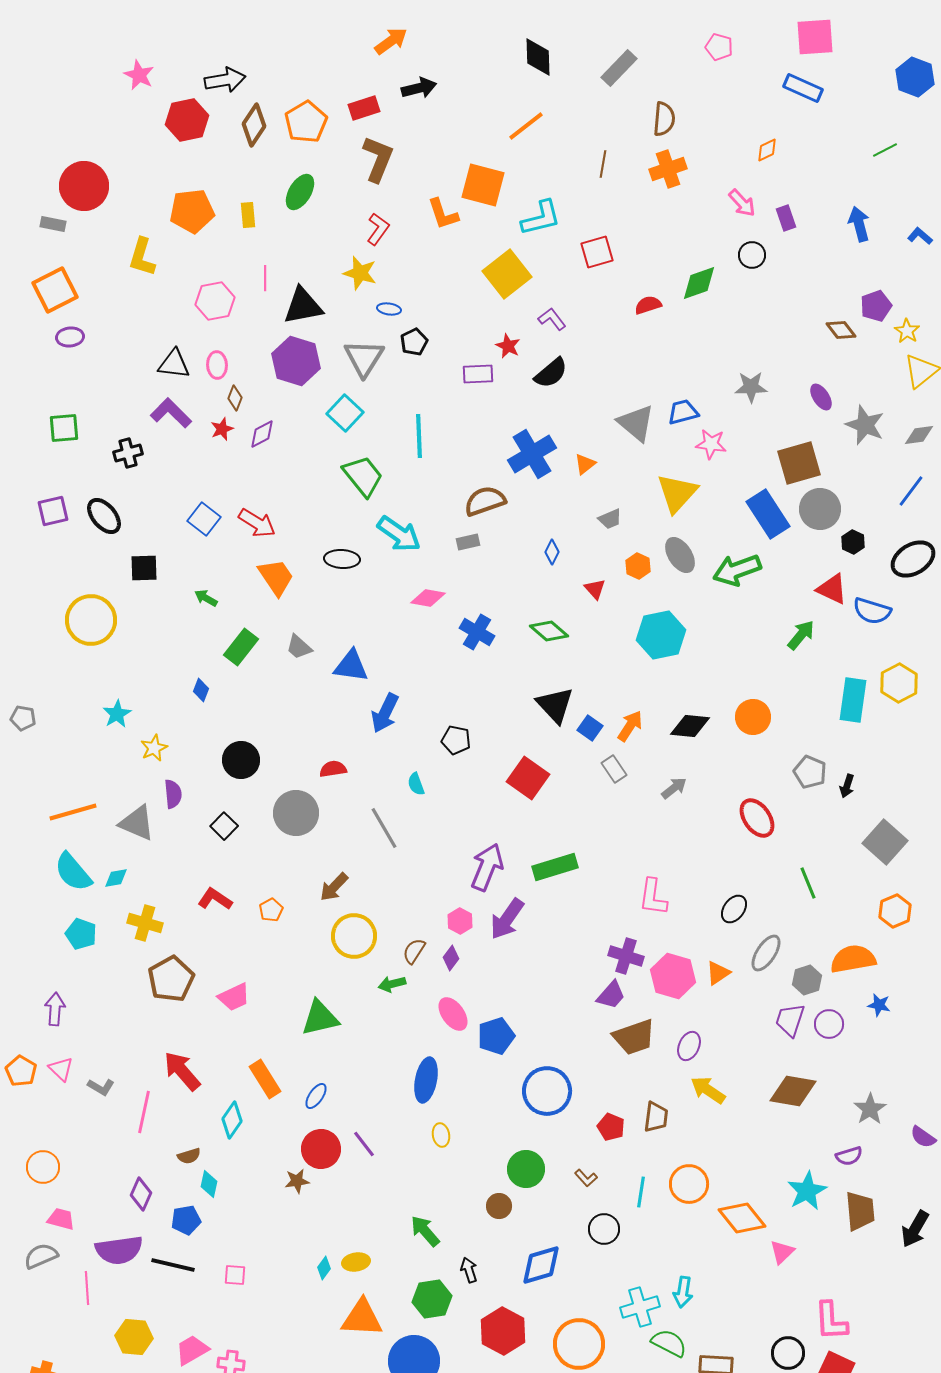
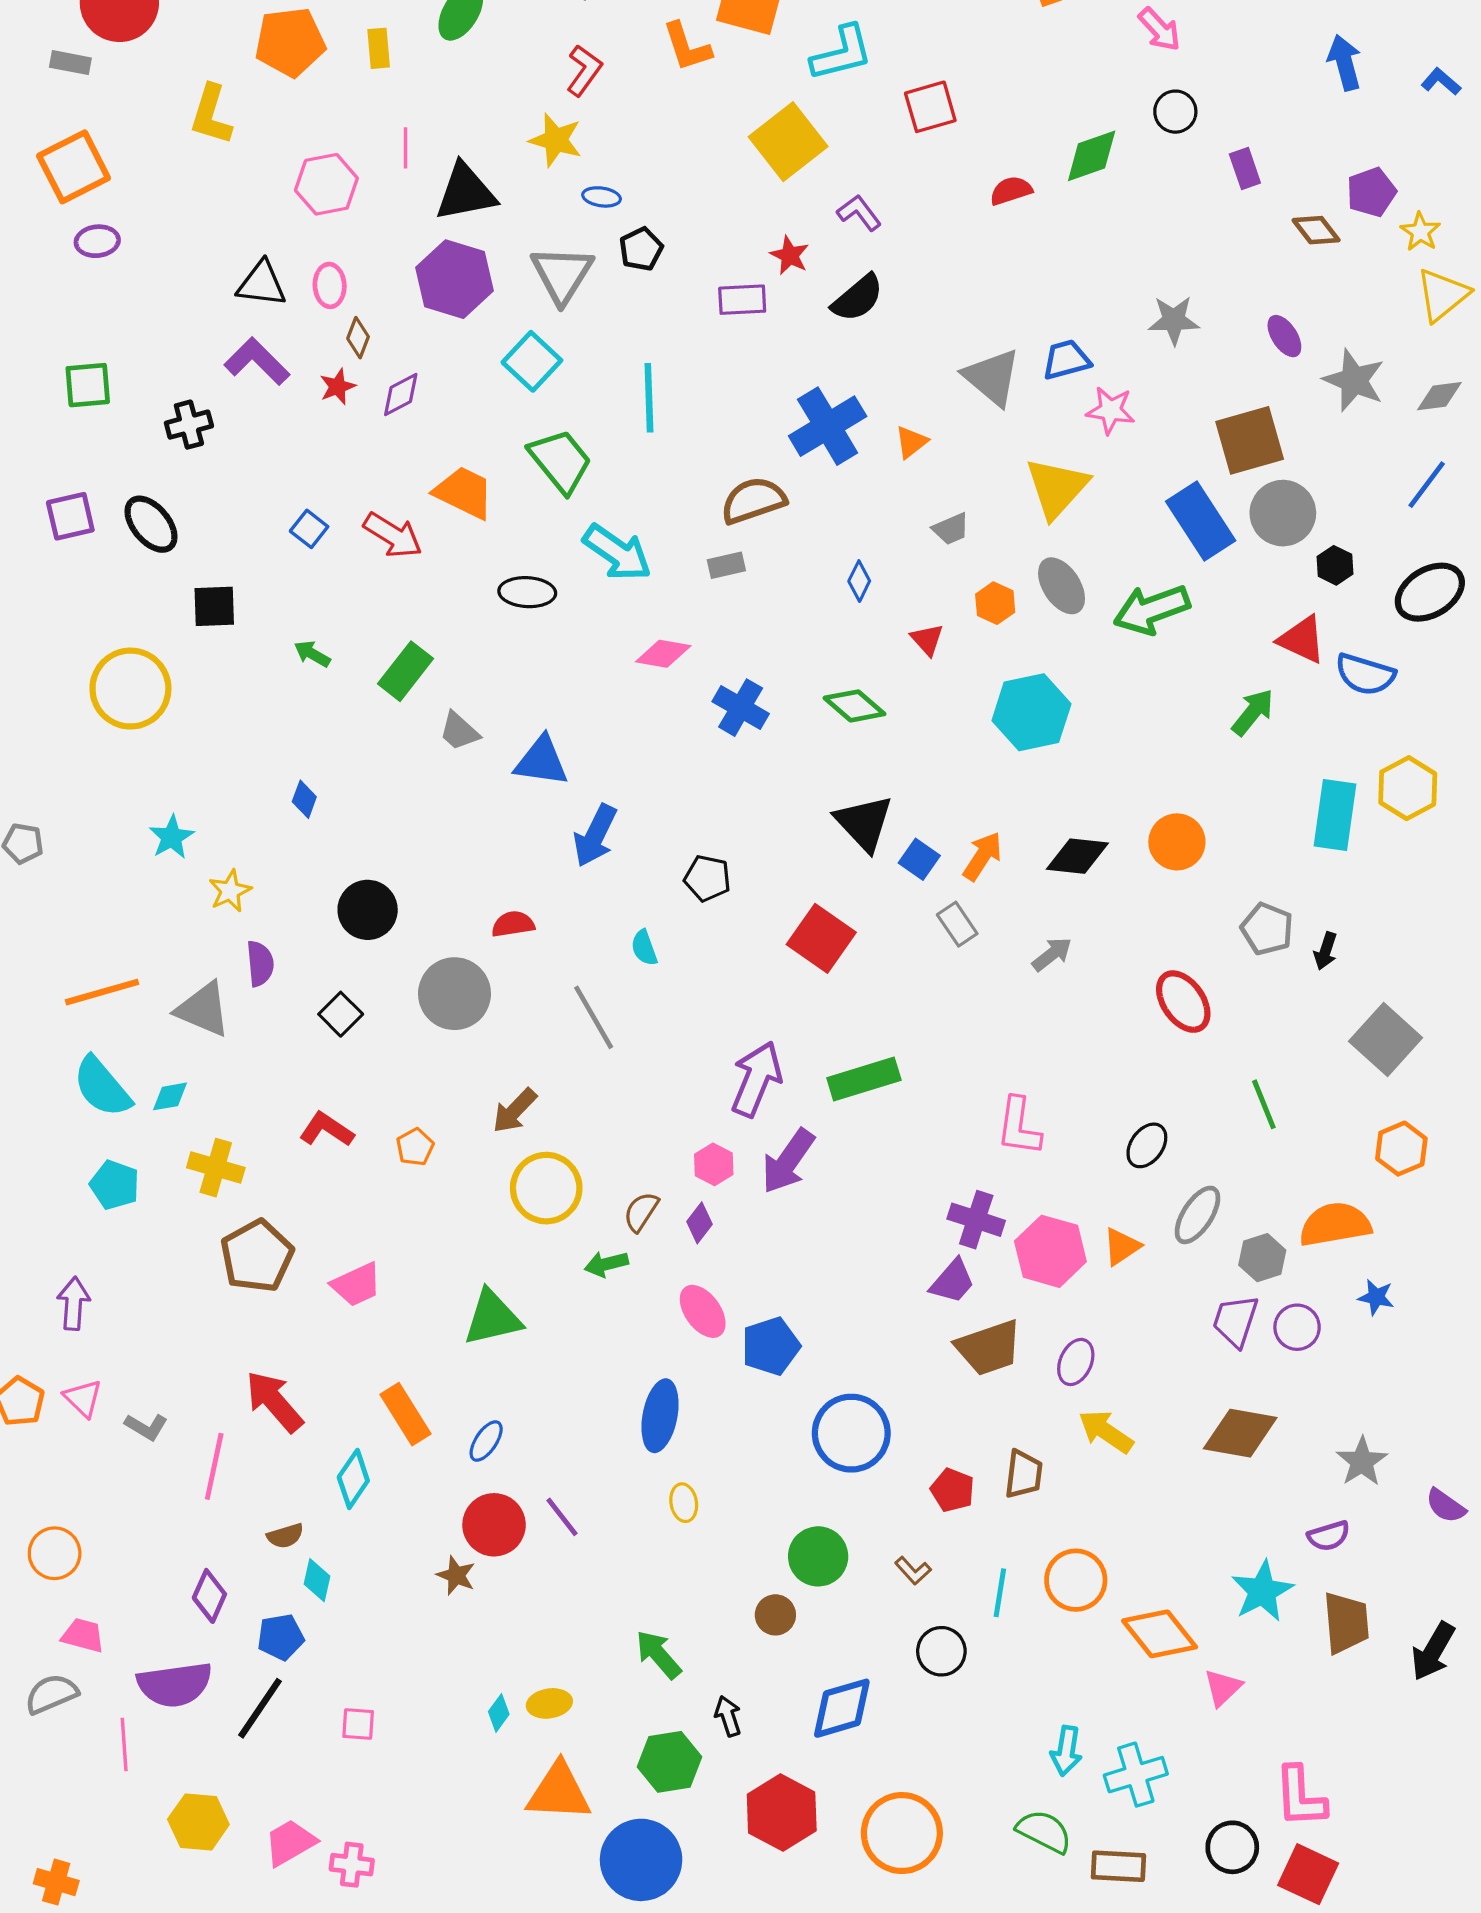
purple rectangle: (786, 218) -> (1245, 168), moved
blue square: (204, 519) -> (309, 529), size x0.7
orange trapezoid: (276, 577) -> (464, 493), moved, turned -30
green rectangle: (241, 647) -> (405, 671), moved
brown star: (297, 1181) -> (456, 1575), turned 30
black line: (173, 1265) -> (260, 1708), turned -69
cyan cross: (640, 1307) -> (1136, 1775), moved

